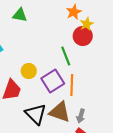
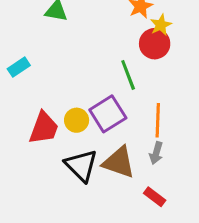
yellow circle: (29, 71) -> (77, 120), moved
orange line: (72, 85) -> (158, 120), moved
gray arrow: (81, 116) -> (156, 153), moved

